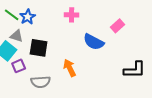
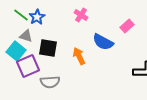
pink cross: (72, 15) -> (81, 15), turned 32
purple square: (19, 66) -> (28, 66), size x1.6
orange arrow: (70, 68) -> (79, 56), moved

